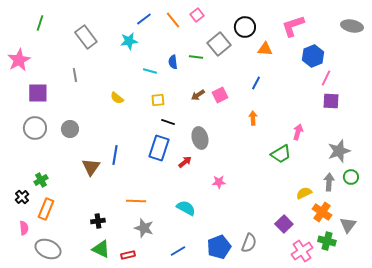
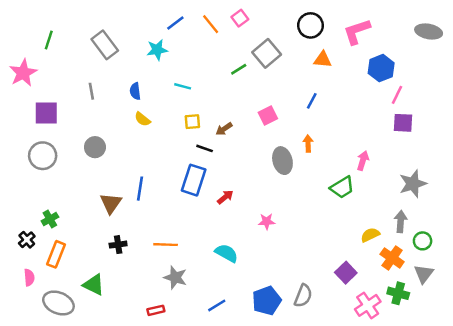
green line: (40, 23) -> (49, 40), moved
black circle: (245, 27) -> (310, 25), moved
green line: (196, 57) -> (239, 69), turned -40
blue semicircle: (173, 62) -> (135, 91), moved
brown arrow: (198, 95) -> (224, 129), moved
gray circle: (70, 129) -> (95, 147), moved
gray ellipse: (200, 138) -> (282, 161), moved
green circle: (351, 177) -> (423, 241), moved
black cross: (98, 221) -> (118, 245), moved
green triangle: (101, 249) -> (94, 285), moved

